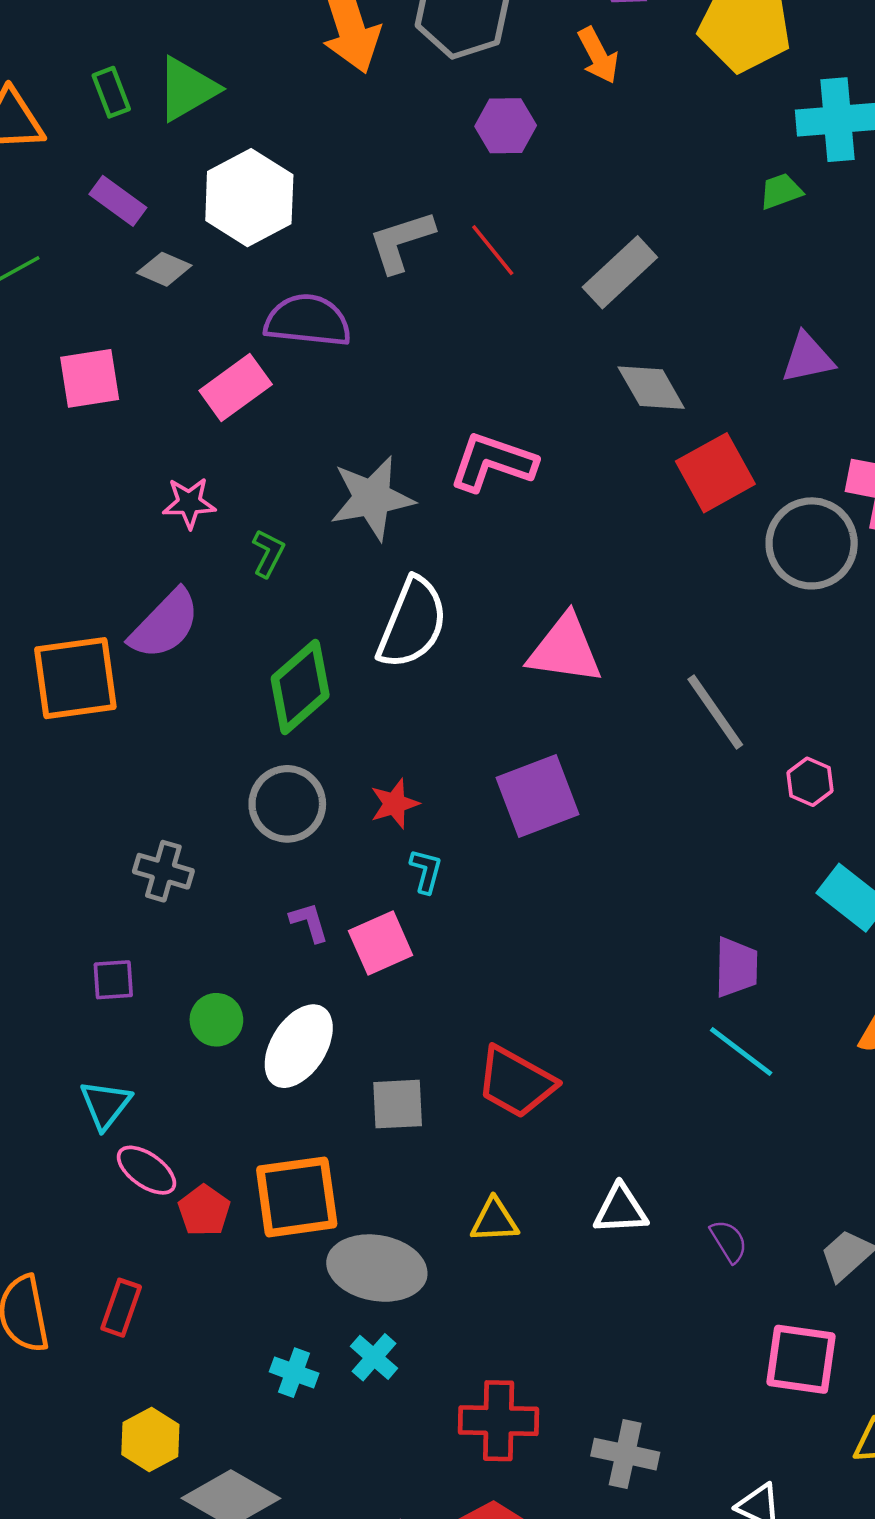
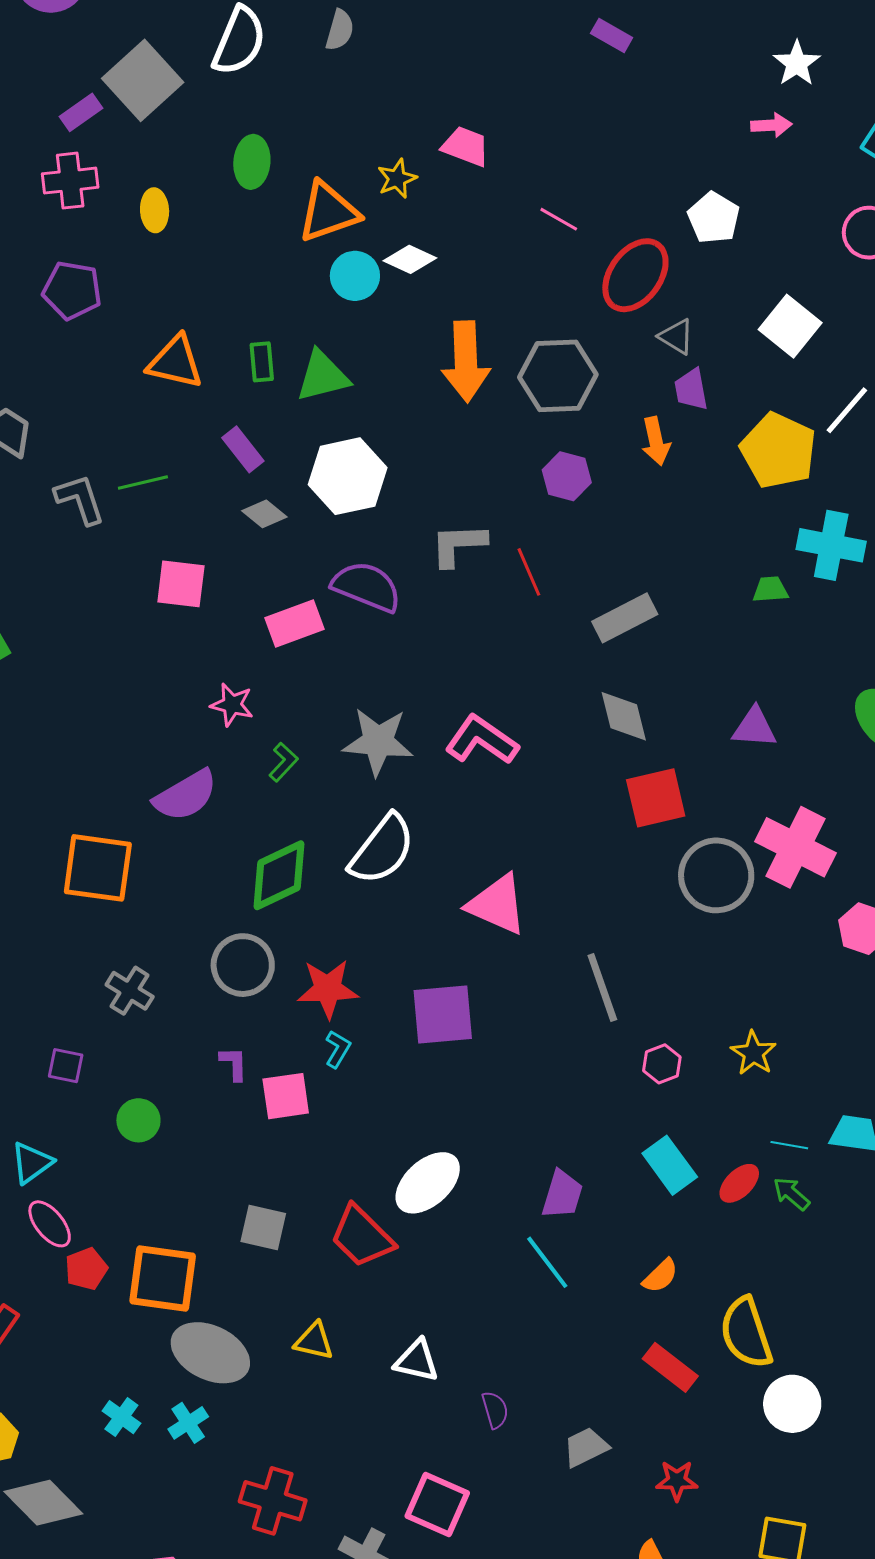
orange square: (75, 678) -> (98, 868), moved
red star: (395, 804) -> (328, 989), size x1.5
white ellipse: (299, 1046) -> (428, 1183), moved
pink square: (801, 1359) -> (437, 1504), moved

